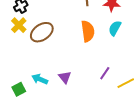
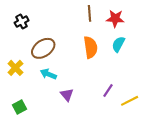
yellow cross: (19, 25) -> (15, 68), moved
cyan arrow: (40, 79) -> (48, 74), moved

